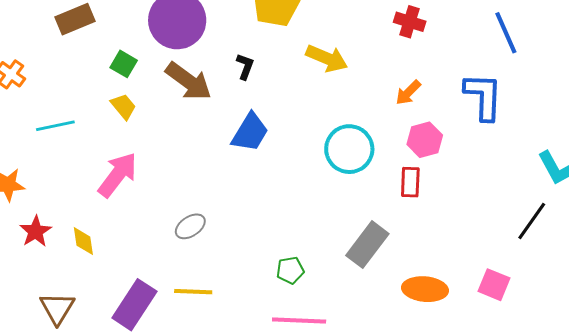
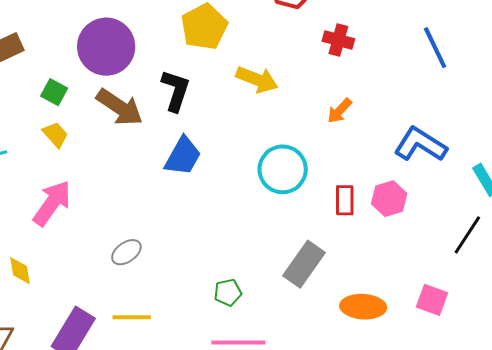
black L-shape: (245, 66) -> (176, 90), size x1.6
blue L-shape: (483, 96) -> (420, 145), moved, turned -58
pink hexagon: (425, 140) -> (389, 199), moved

